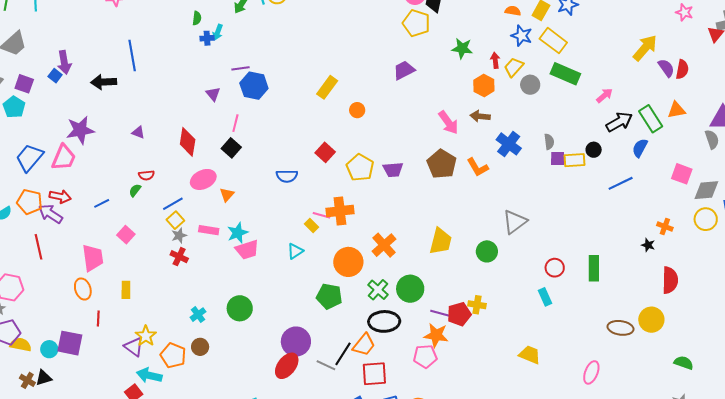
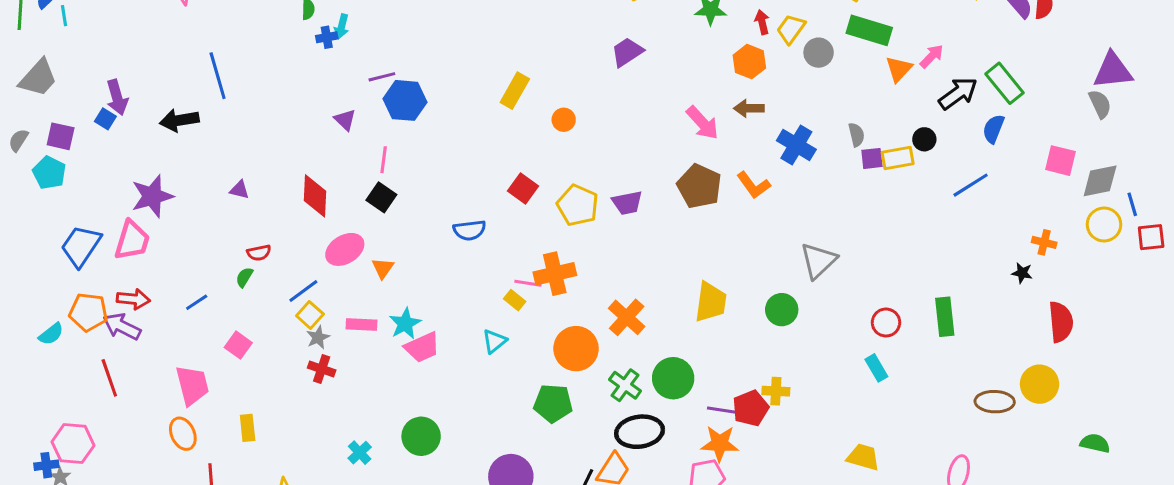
orange triangle: (676, 110) -> (899, 69), moved, turned -30

